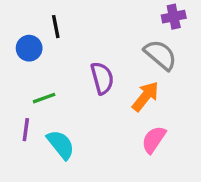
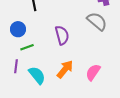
blue circle: (29, 48) -> (18, 29), moved
orange arrow: (145, 96) -> (65, 69), moved

